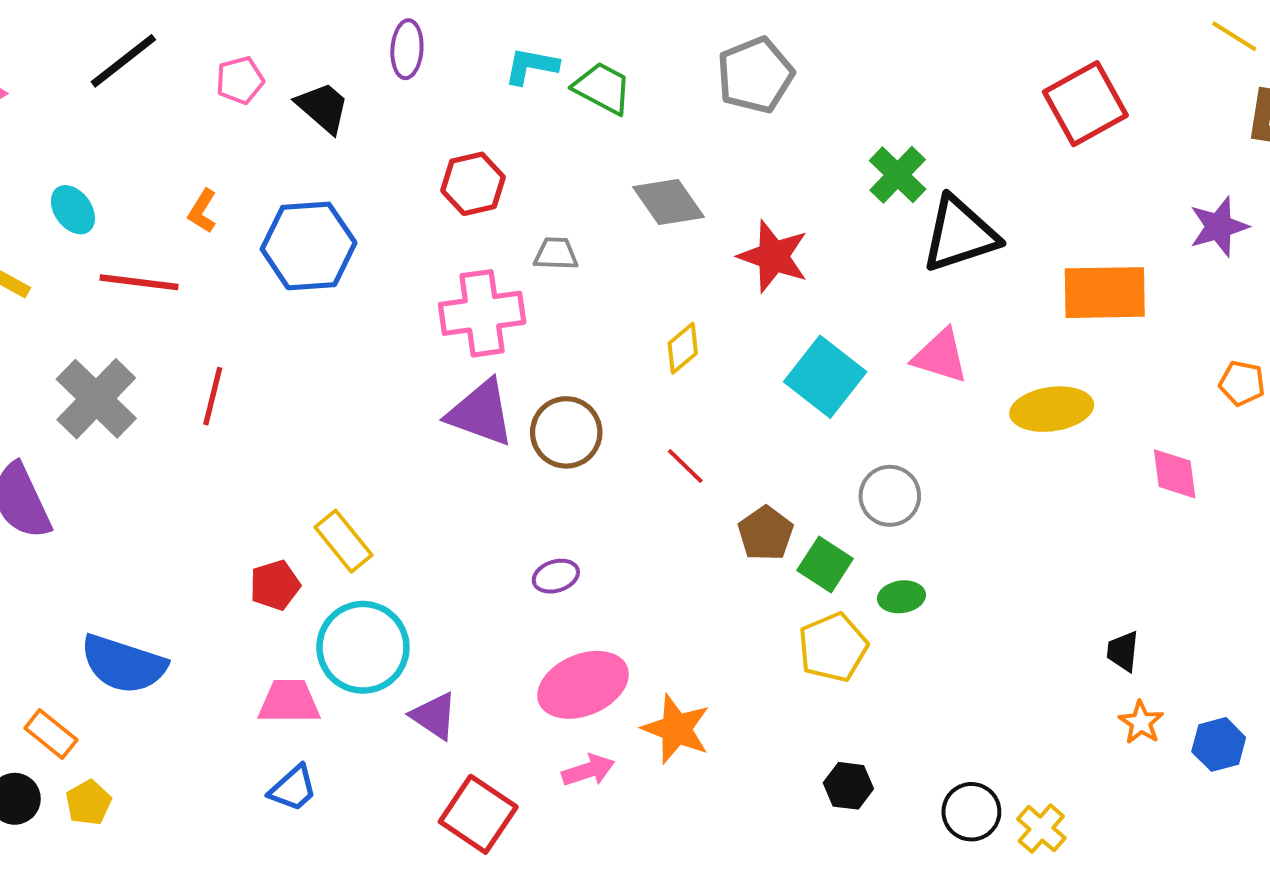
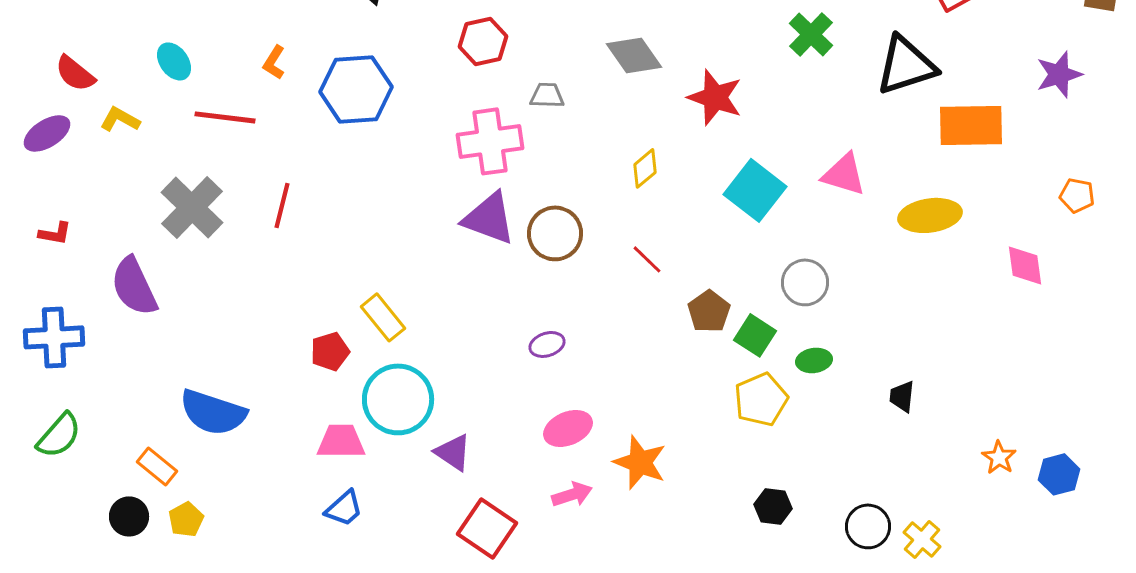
black triangle: (960, 234) -> (906, 65), moved
black trapezoid: (1123, 651) -> (902, 396), moved
pink ellipse: (583, 685) -> (568, 428), size x0.7

